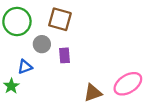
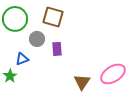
brown triangle: (93, 93) -> (82, 82), turned -36

